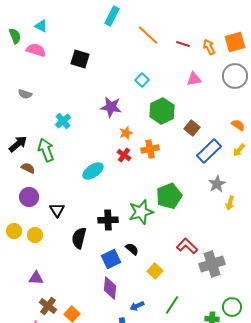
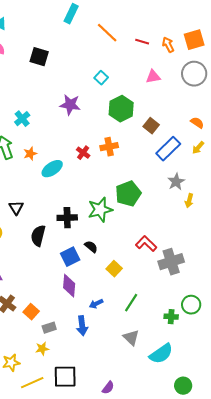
orange star: (126, 133) -> (30, 154), moved

